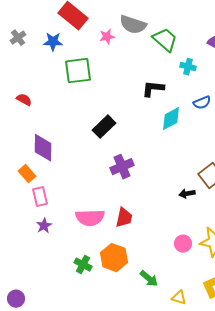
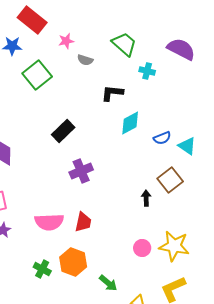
gray semicircle: (133, 25) -> (85, 60), moved, size x0.6
green square: (78, 71) -> (37, 75), turned -32
blue semicircle: (202, 103) -> (162, 138), moved
black arrow: (187, 194) -> (146, 198), turned 98

